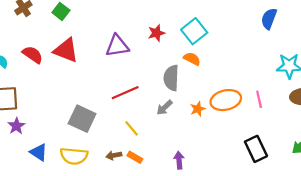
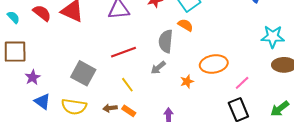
pink line: (259, 99) -> (242, 83), moved, turned 56
orange star: (198, 109) -> (187, 81), moved
purple star: (16, 126) -> (33, 77), moved

